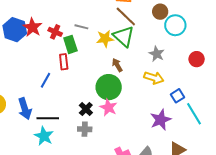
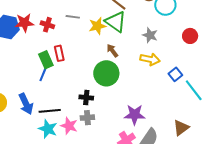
red star: (32, 27) -> (24, 23), turned -30
green rectangle: (70, 44) -> (46, 60), moved
pink star: (108, 107) -> (69, 126), moved
black cross: (86, 109) -> (86, 98), turned -32
purple star: (161, 120) -> (135, 115), moved, turned 30

